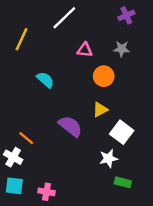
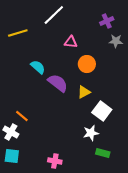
purple cross: (126, 15) -> (107, 21), moved
yellow line: (21, 39) -> (18, 33), turned 48
gray star: (122, 49) -> (116, 41), moved
purple semicircle: (70, 126) -> (58, 83), moved
pink cross: (46, 192) -> (55, 161), moved

